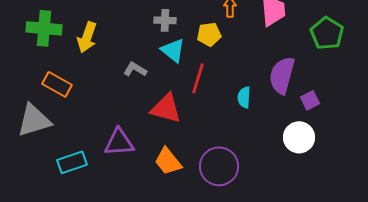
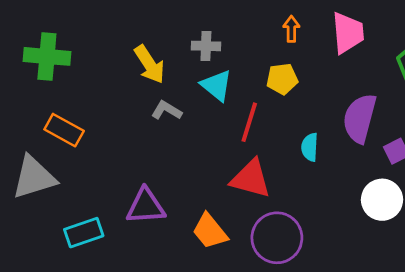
yellow pentagon: (209, 34) -> (282, 79), moved
yellow arrow: (87, 37) -> (149, 64), moved, turned -52
red triangle: (166, 108) -> (251, 179), moved

